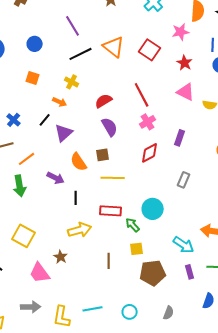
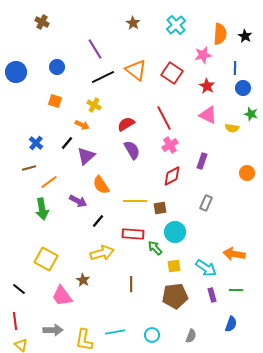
brown square: (103, 155) -> (160, 208), moved
black line: (76, 198) -> (98, 221), turned 40
yellow square: (137, 249) -> (174, 266), moved

